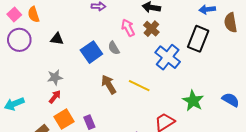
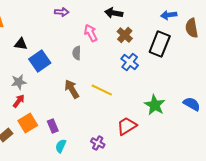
brown cross: (151, 29) -> (125, 35), moved
gray semicircle: (114, 48) -> (77, 53), turned 32
blue square: (91, 52) -> (40, 61), moved
blue cross: (168, 57) -> (130, 62), size x0.7

